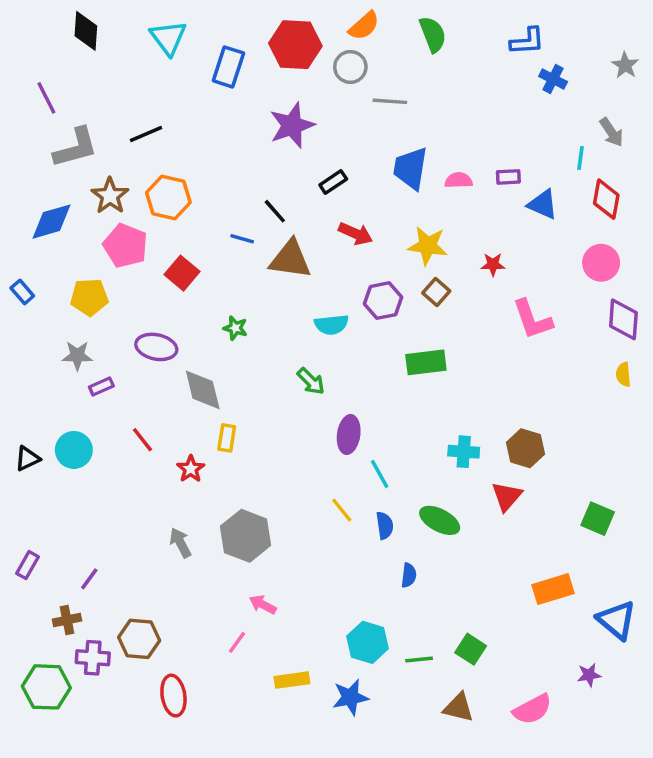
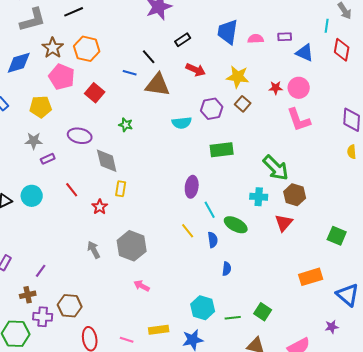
pink circle: (601, 263) -> (299, 88), moved
green rectangle: (426, 362) -> (222, 150), moved
green arrow: (311, 381) -> (276, 168), moved, size x1.6
green ellipse: (440, 520) -> (236, 225), moved
pink line: (237, 642) -> (127, 340), moved, turned 72

